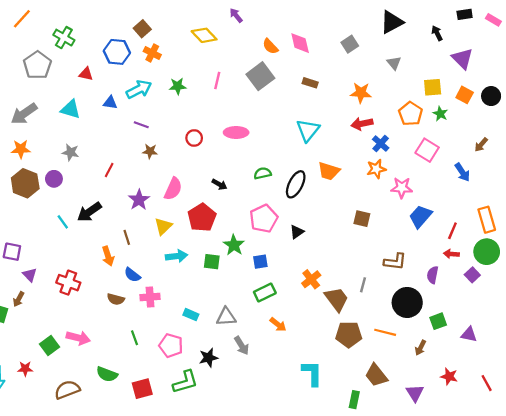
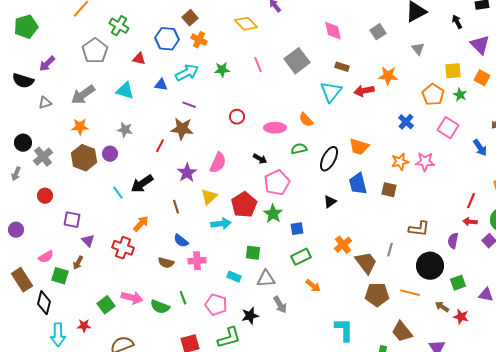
orange semicircle: (270, 46) -> (306, 120), moved
pink line: (217, 81) -> (258, 65), turned -35
red arrow: (362, 124) -> (364, 91), moved
cyan triangle: (308, 130) -> (331, 92), moved
pink ellipse: (236, 132) -> (275, 128), moved
brown star: (150, 151) -> (182, 129), moved, size x1.6
orange star: (376, 169) -> (400, 162), moved
blue trapezoid: (420, 216) -> (358, 184), moved, turned -55
red pentagon: (202, 217) -> (244, 205), moved
pink pentagon: (264, 219) -> (277, 183), moved
orange arrow: (108, 256) -> (141, 224), moved, turned -120
green square: (212, 262) -> (253, 253), moved
brown arrow: (420, 348) -> (442, 307), turned 96
green semicircle: (107, 374) -> (160, 307), moved
red star: (449, 376) -> (461, 317), moved

